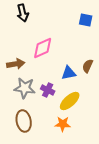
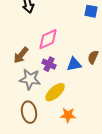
brown arrow: (16, 64) -> (21, 55), turned 138
purple cross: (48, 90) -> (49, 64), moved
yellow ellipse: (70, 101) -> (55, 92), moved

